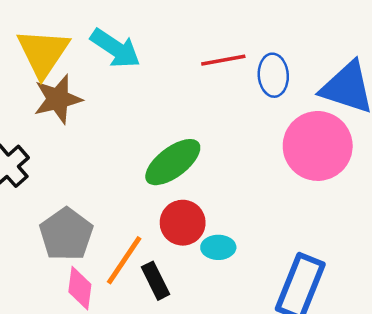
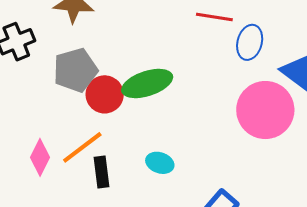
red circle: (183, 223) -> (105, 94), moved
gray pentagon: (66, 234) -> (75, 70), moved

